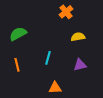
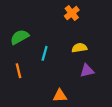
yellow semicircle: (78, 37) -> (79, 48), moved
cyan line: (48, 58) -> (45, 53), moved

